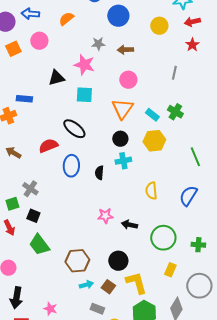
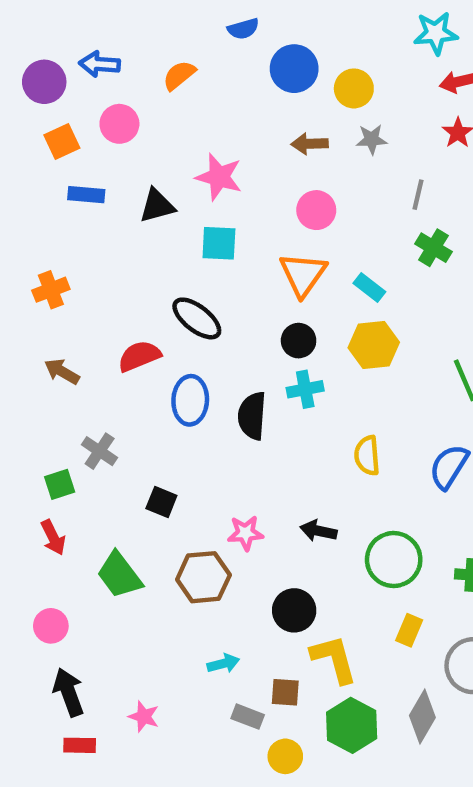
yellow circle: (159, 26) -> (354, 88), moved
gray star: (98, 44) -> (372, 139), moved
blue rectangle: (24, 99) -> (86, 195), moved
green cross: (175, 112) -> (433, 248), moved
black semicircle: (99, 173) -> (252, 416), size x1.5
black square: (33, 216) -> (161, 502), moved
pink star: (105, 216) -> (245, 533), moved
brown hexagon: (77, 261) -> (203, 577), moved
brown square: (108, 287) -> (285, 692), moved, turned -32
black arrow: (16, 298) -> (69, 692), turned 150

